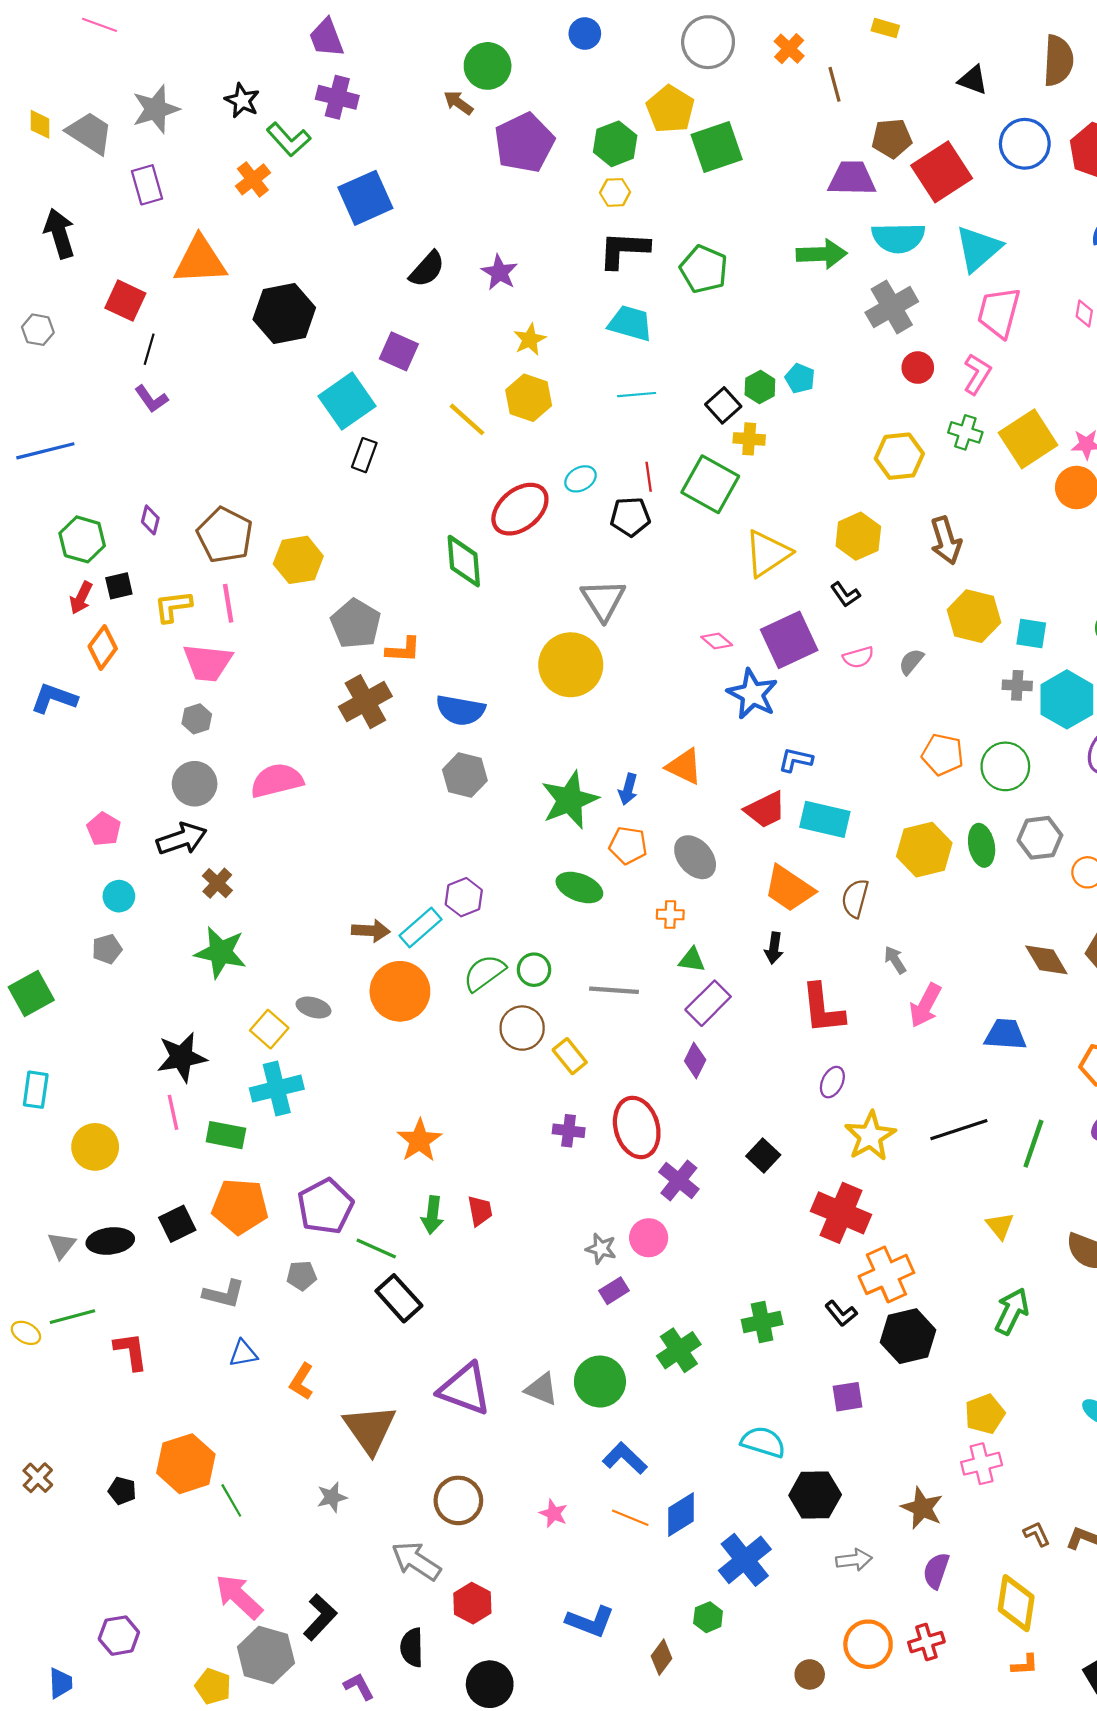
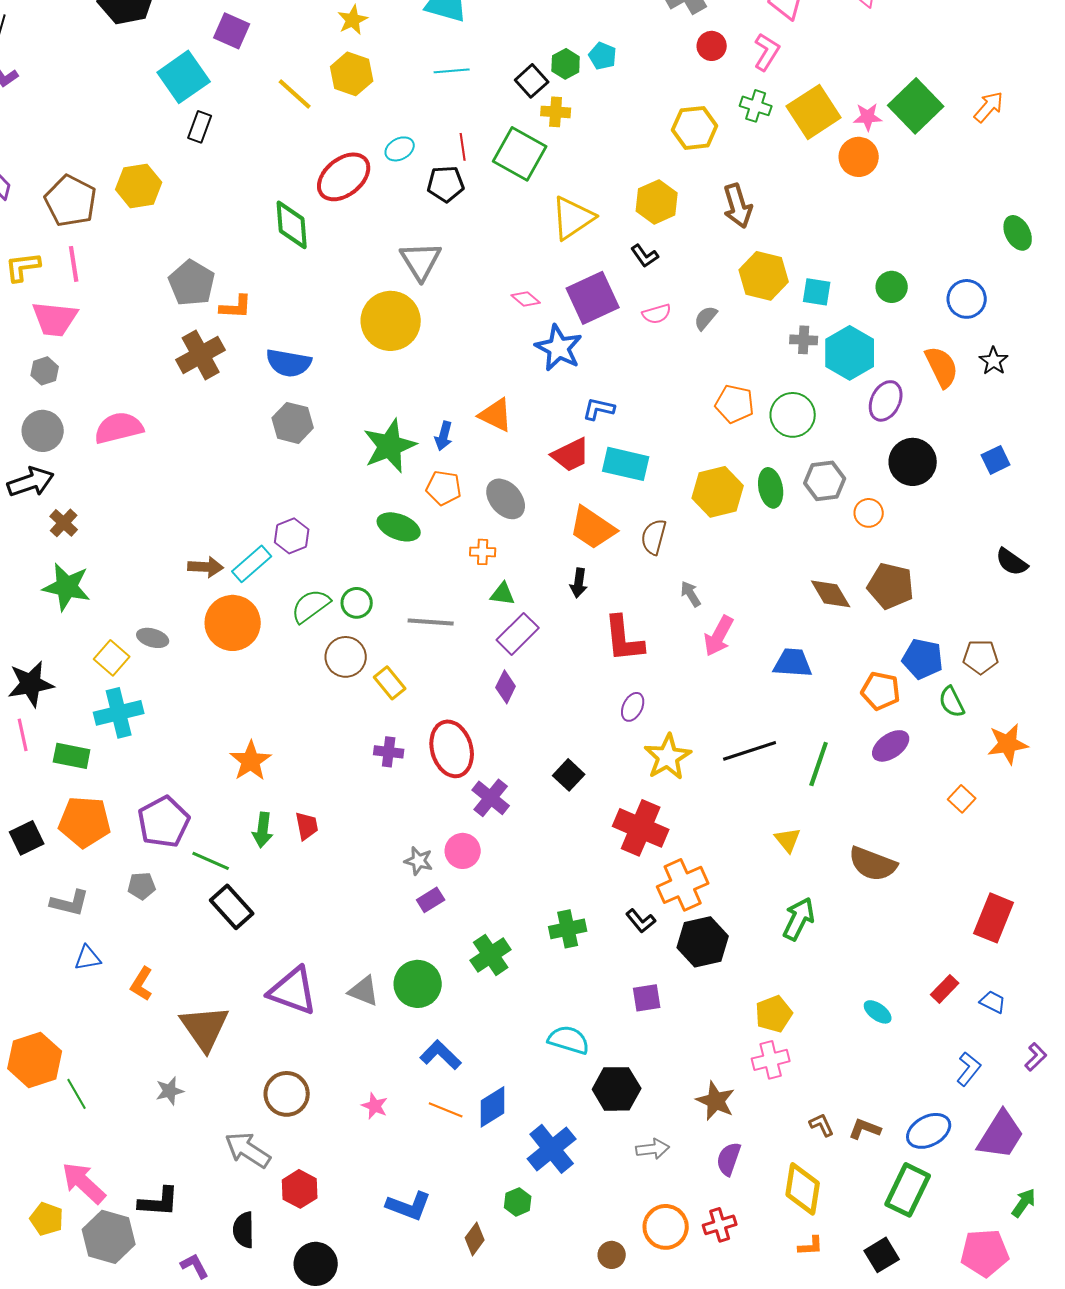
yellow hexagon: (298, 560) -> (139, 186), moved
black L-shape: (320, 1617) -> (159, 1202), turned 51
yellow pentagon: (213, 1686) -> (47, 1219), moved

